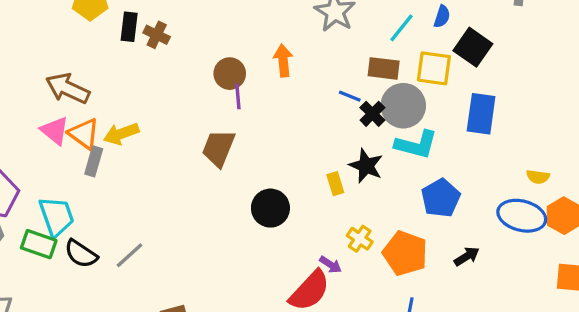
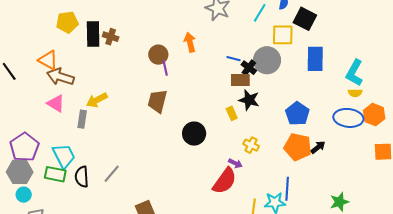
black rectangle: (129, 27) -> (93, 34), size x1.4
brown rectangle: (384, 68) -> (240, 80), moved
orange triangle: (84, 134) -> (48, 60), moved
cyan L-shape: (416, 145) -> (354, 73), moved, turned 112
orange pentagon: (405, 253) -> (298, 147), moved
black semicircle: (81, 254) -> (82, 177), turned 60

